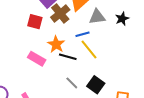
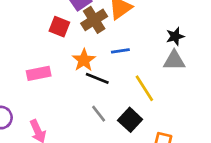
gray triangle: (97, 17) -> (174, 60), moved
yellow line: (89, 50) -> (144, 88), moved
pink rectangle: (37, 59) -> (39, 73), moved, turned -48

